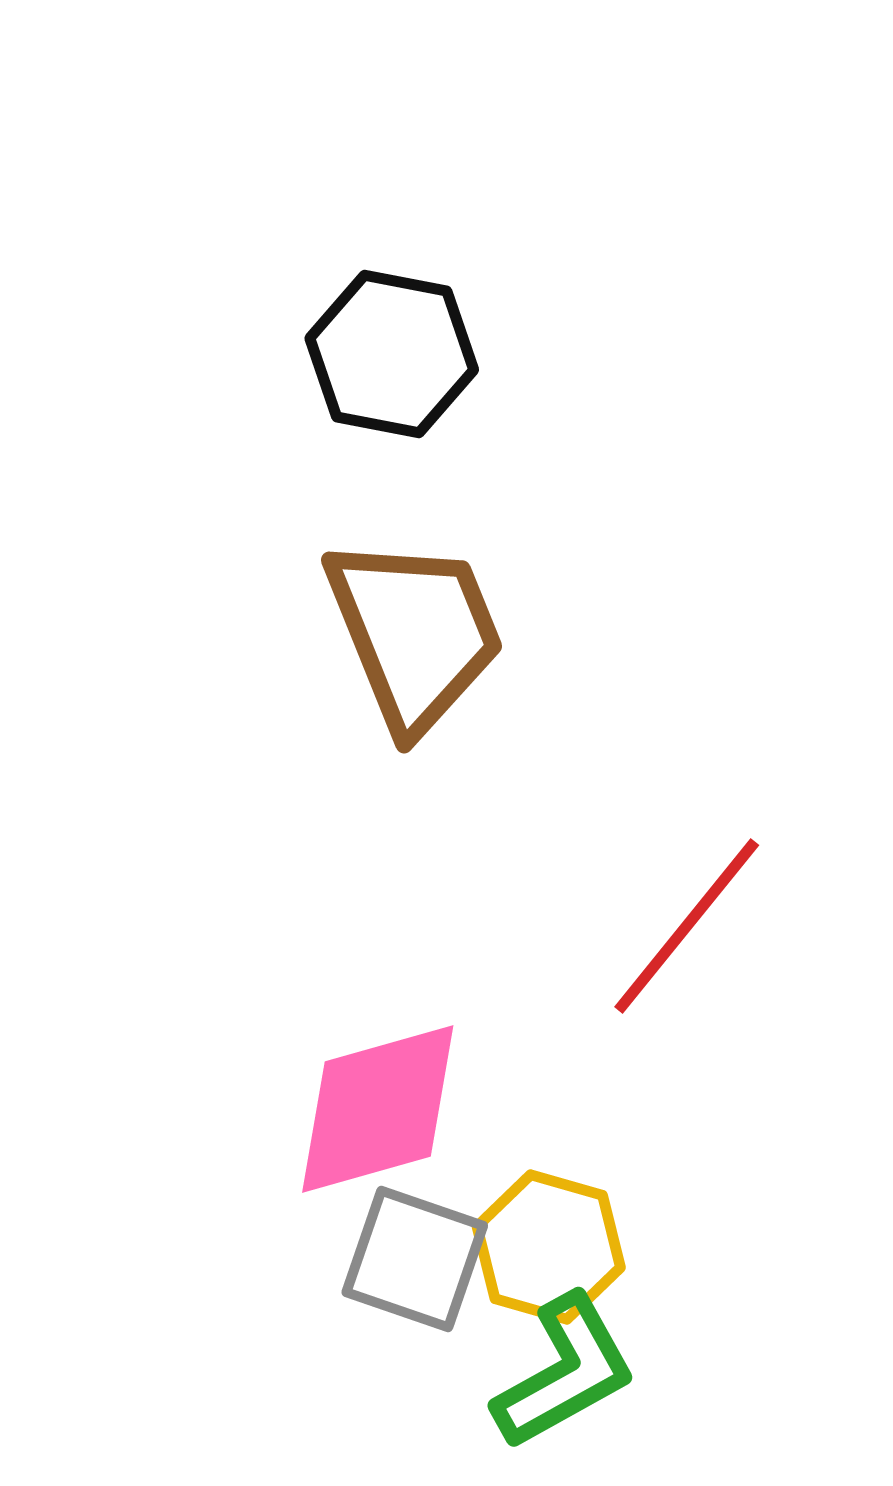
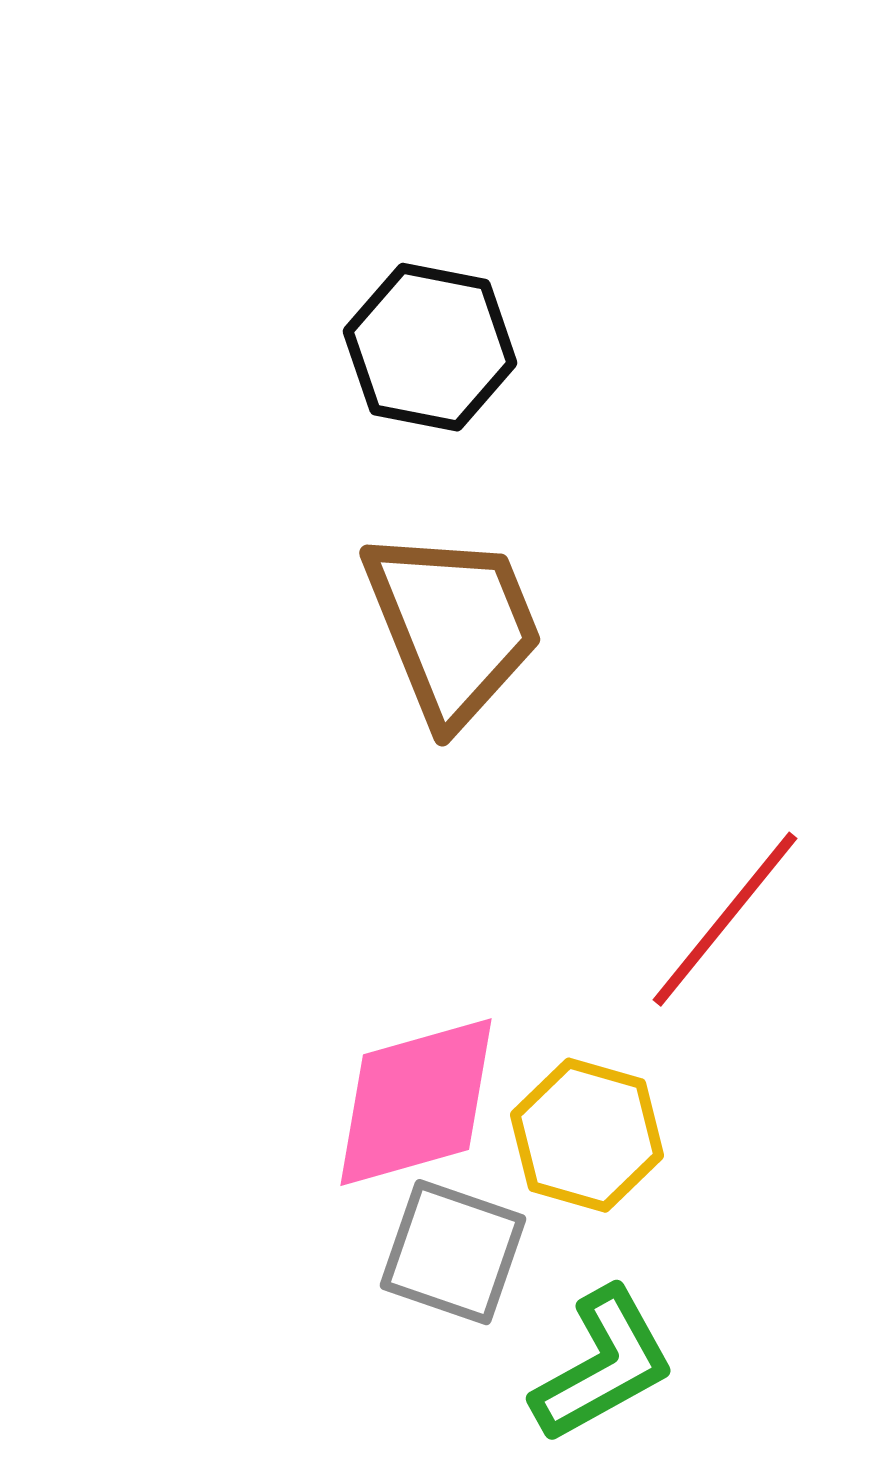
yellow hexagon: (549, 1247) -> (587, 1135), moved

